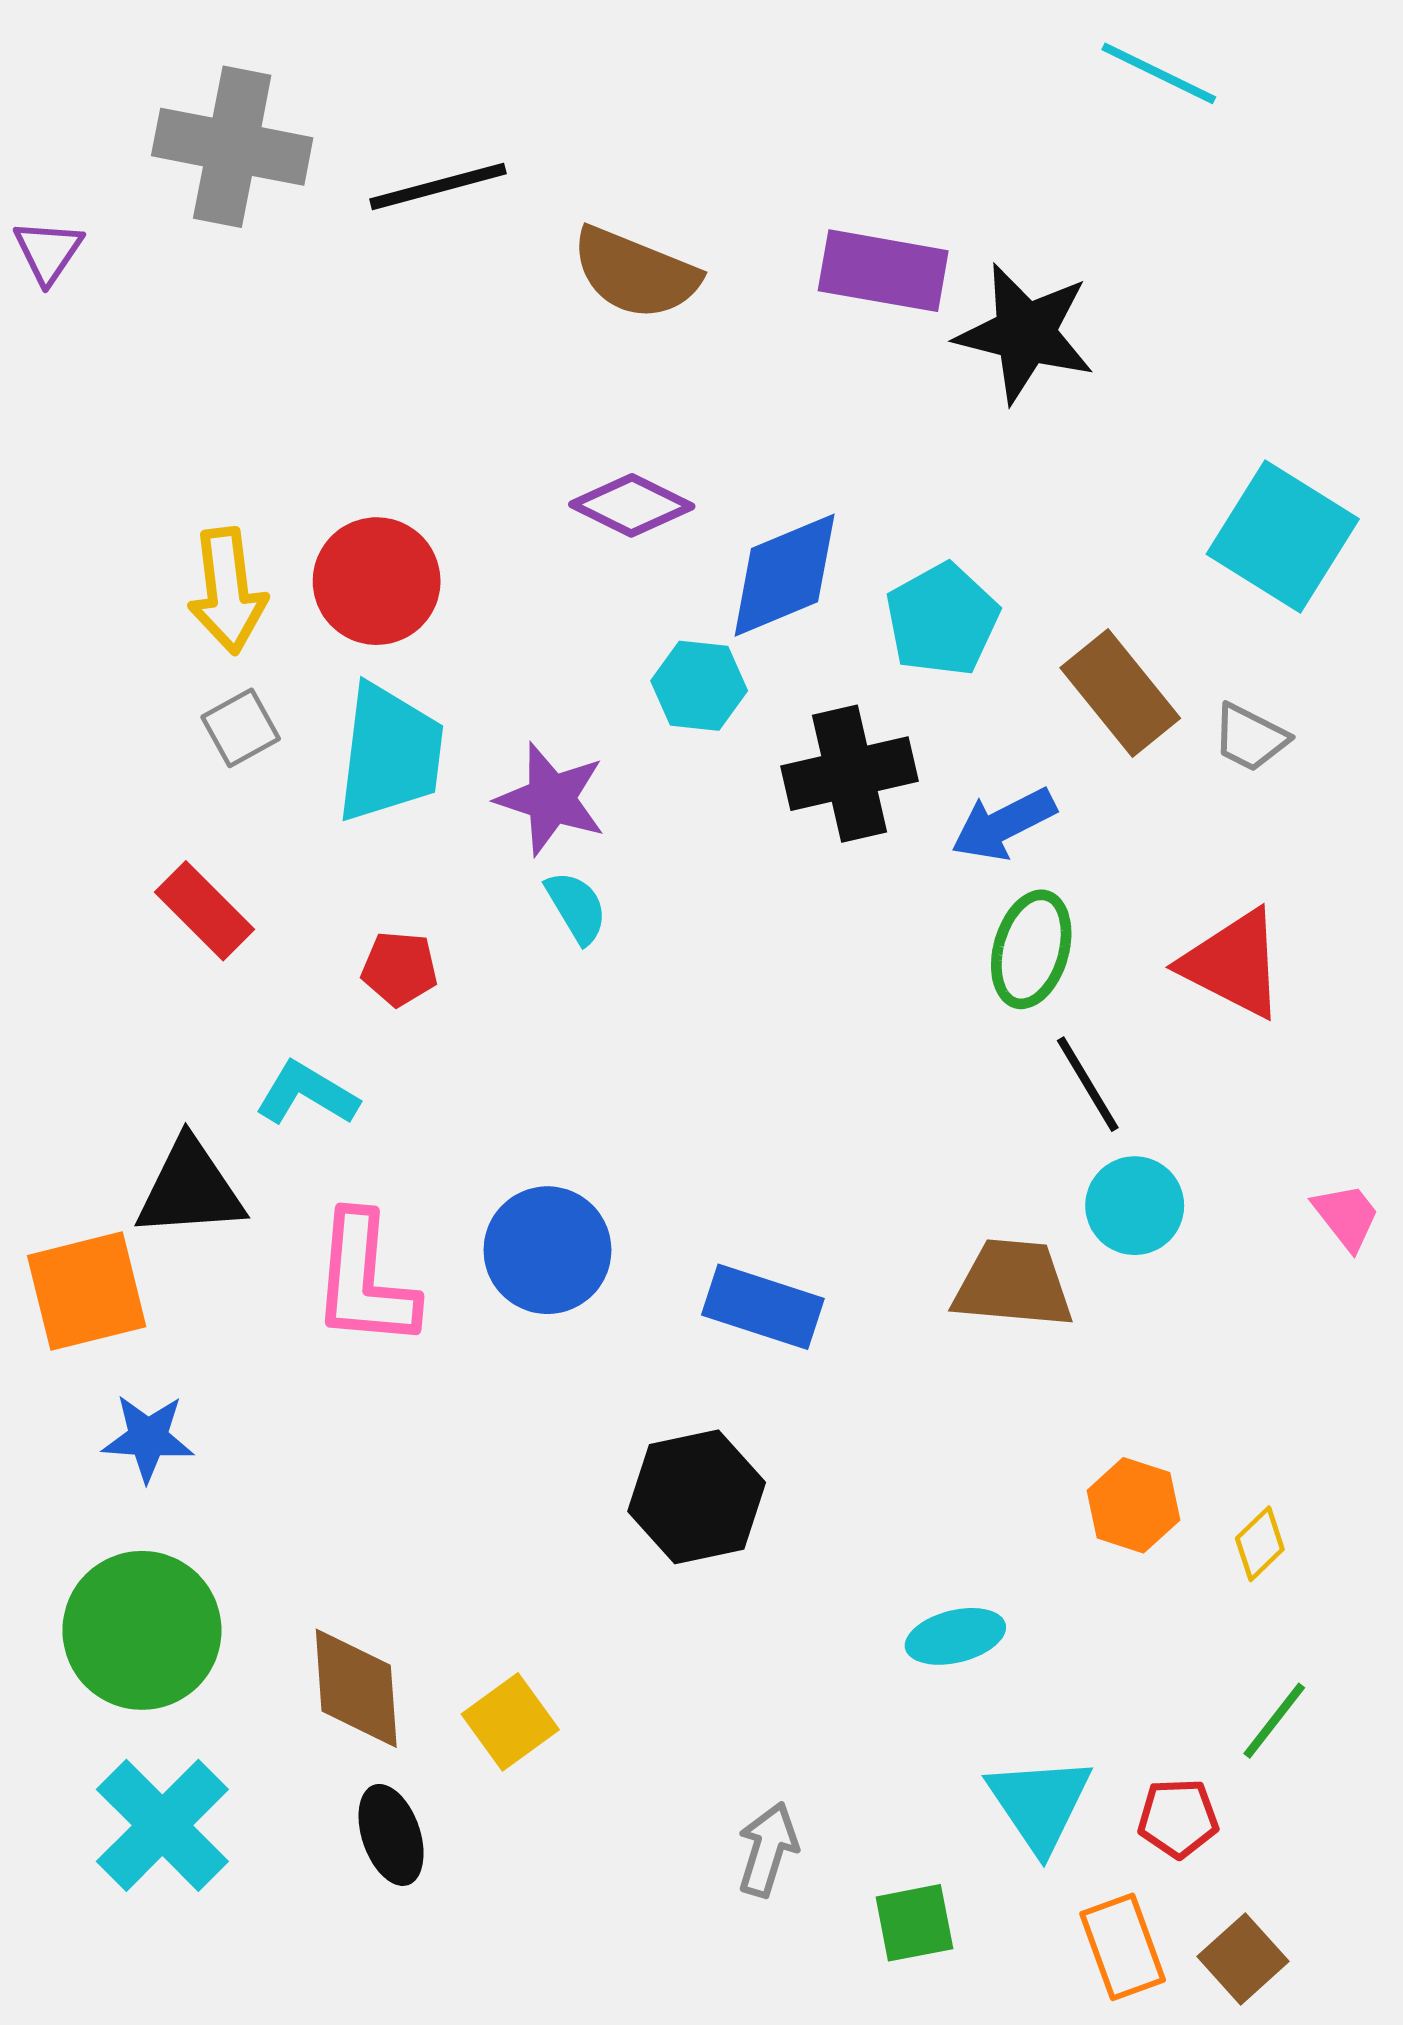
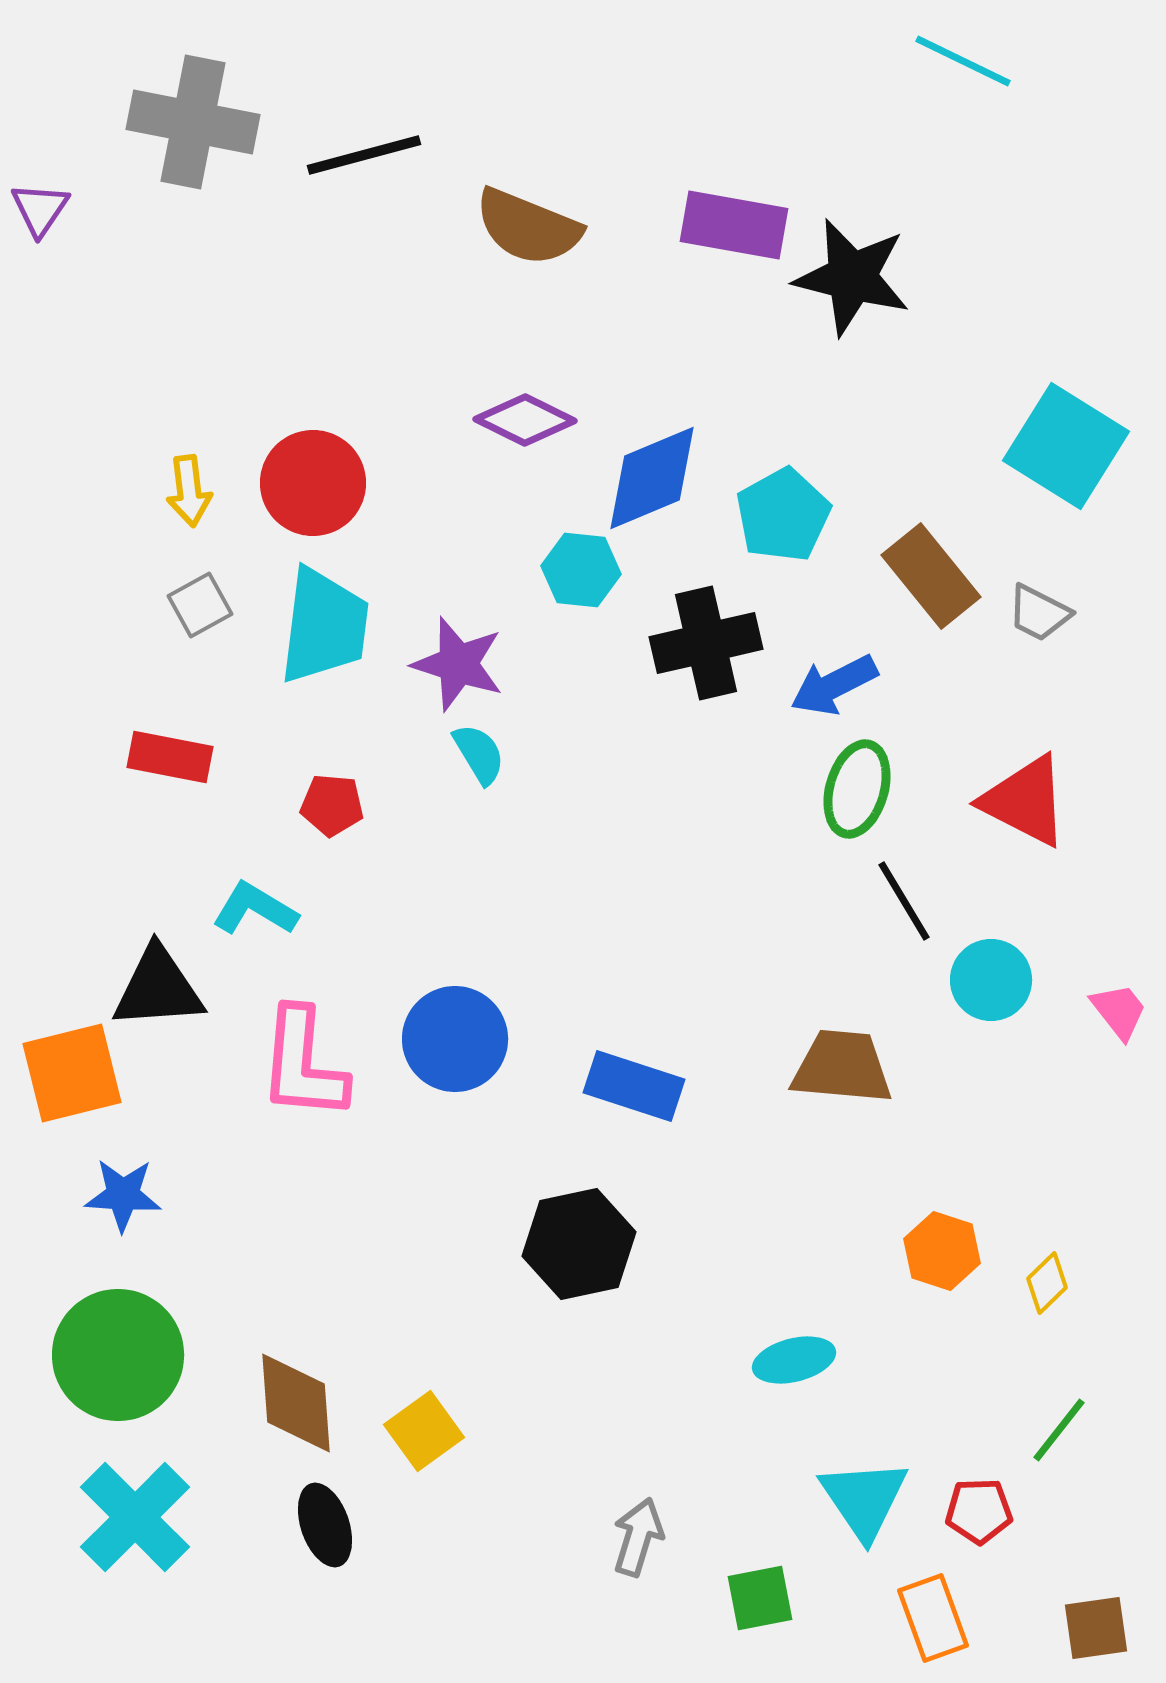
yellow arrow: (227, 591) -> (189, 491), size x0.7
red rectangle: (205, 911) -> (170, 757), turned -34
cyan circle: (1135, 1206) -> (991, 980), moved
brown square: (1243, 1959) -> (1096, 1628), moved, turned 34

